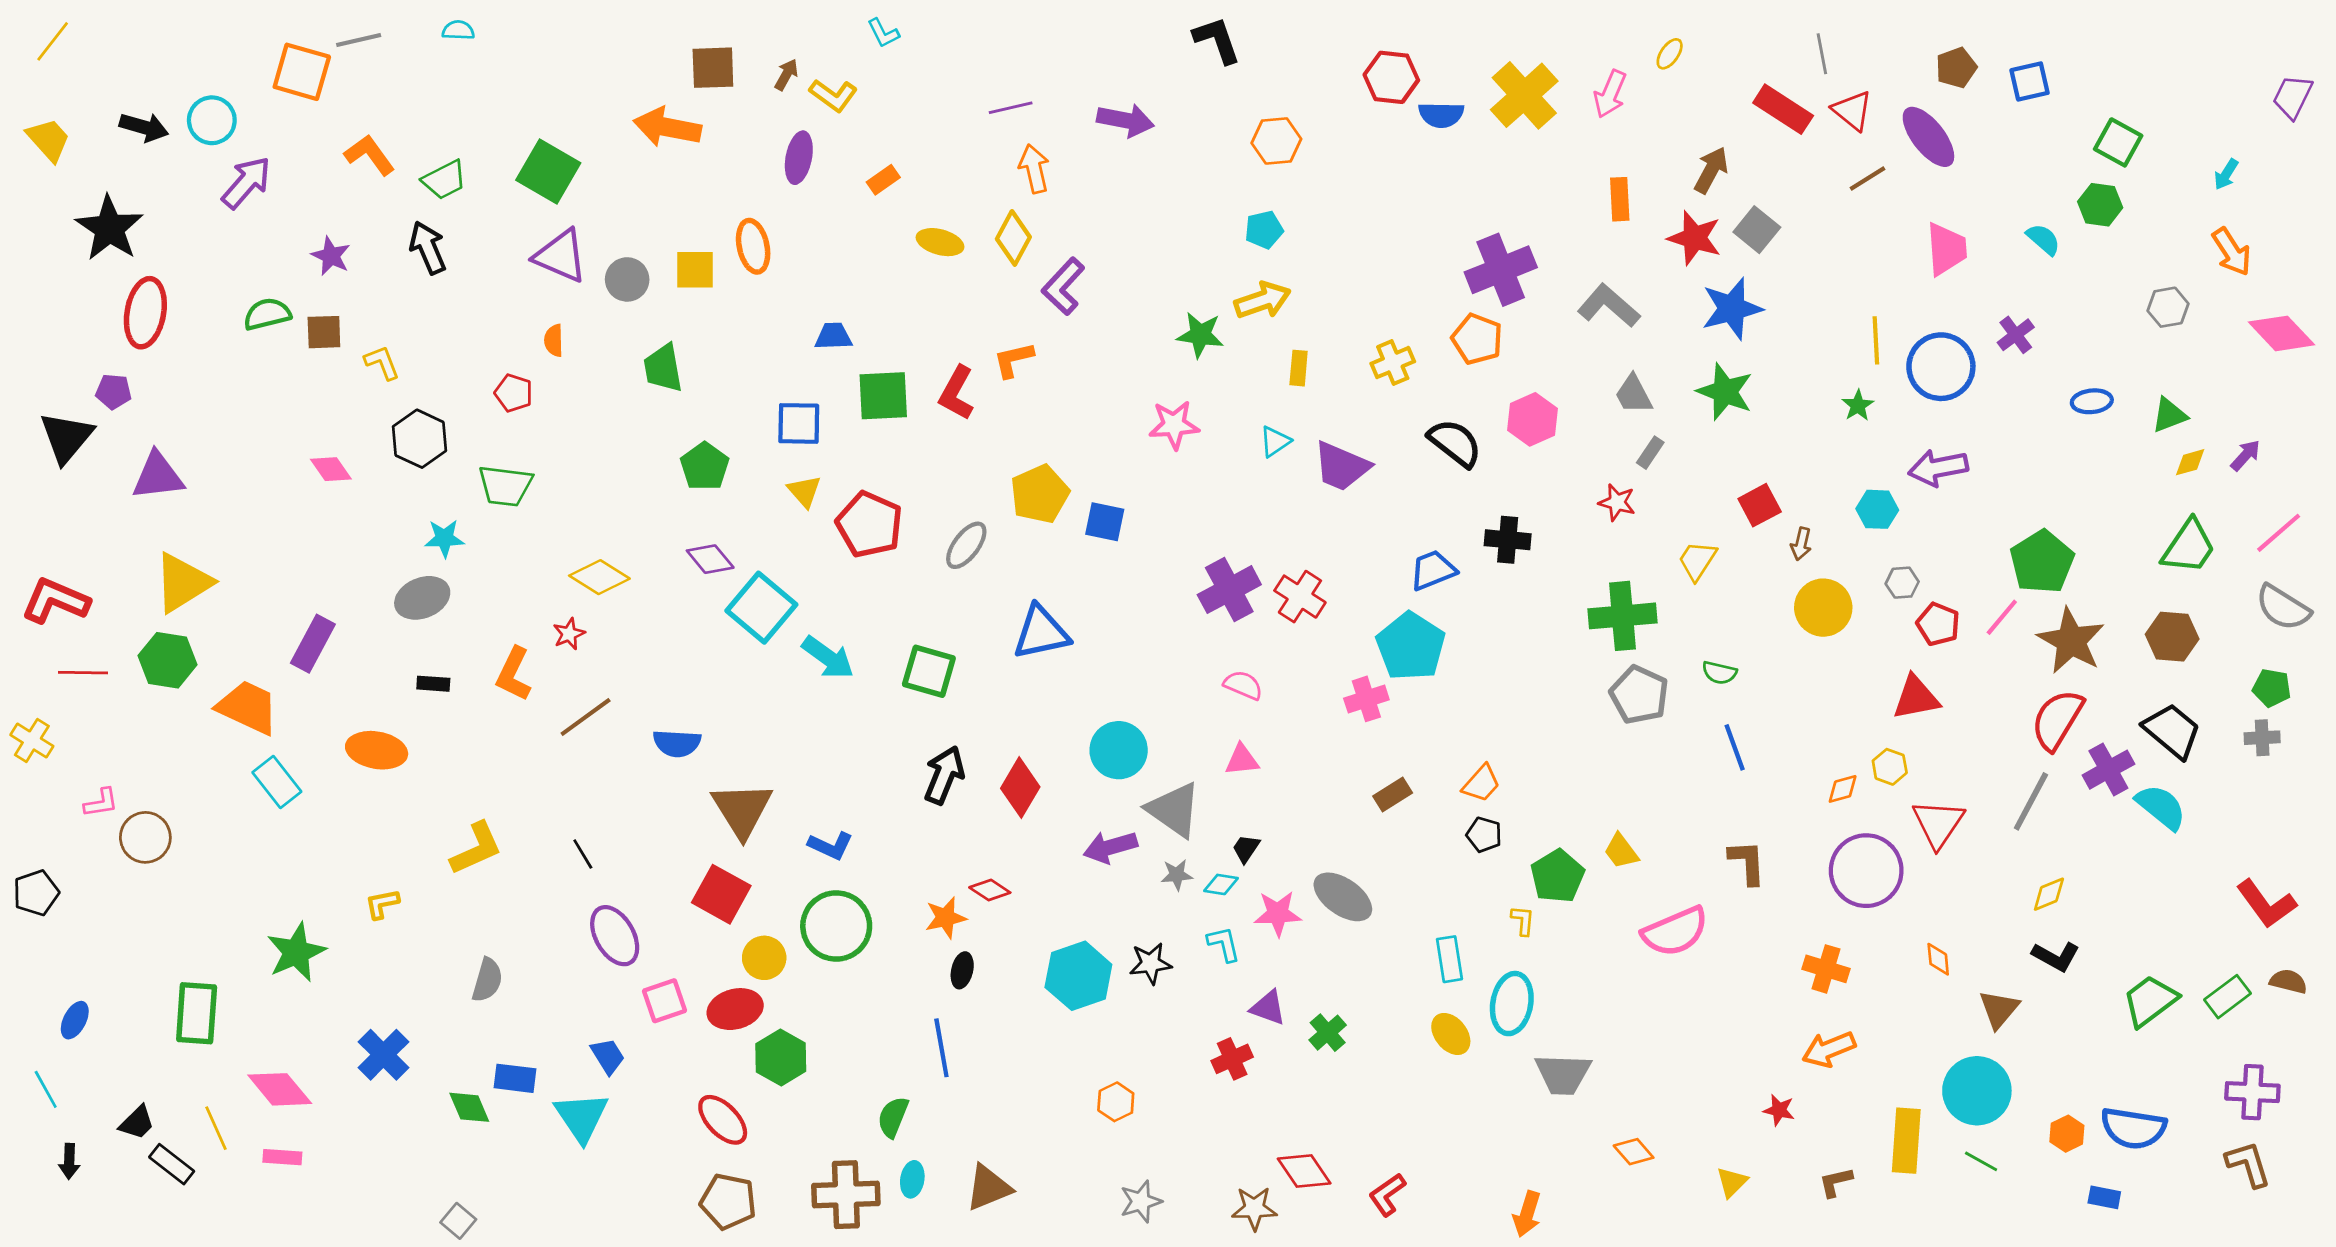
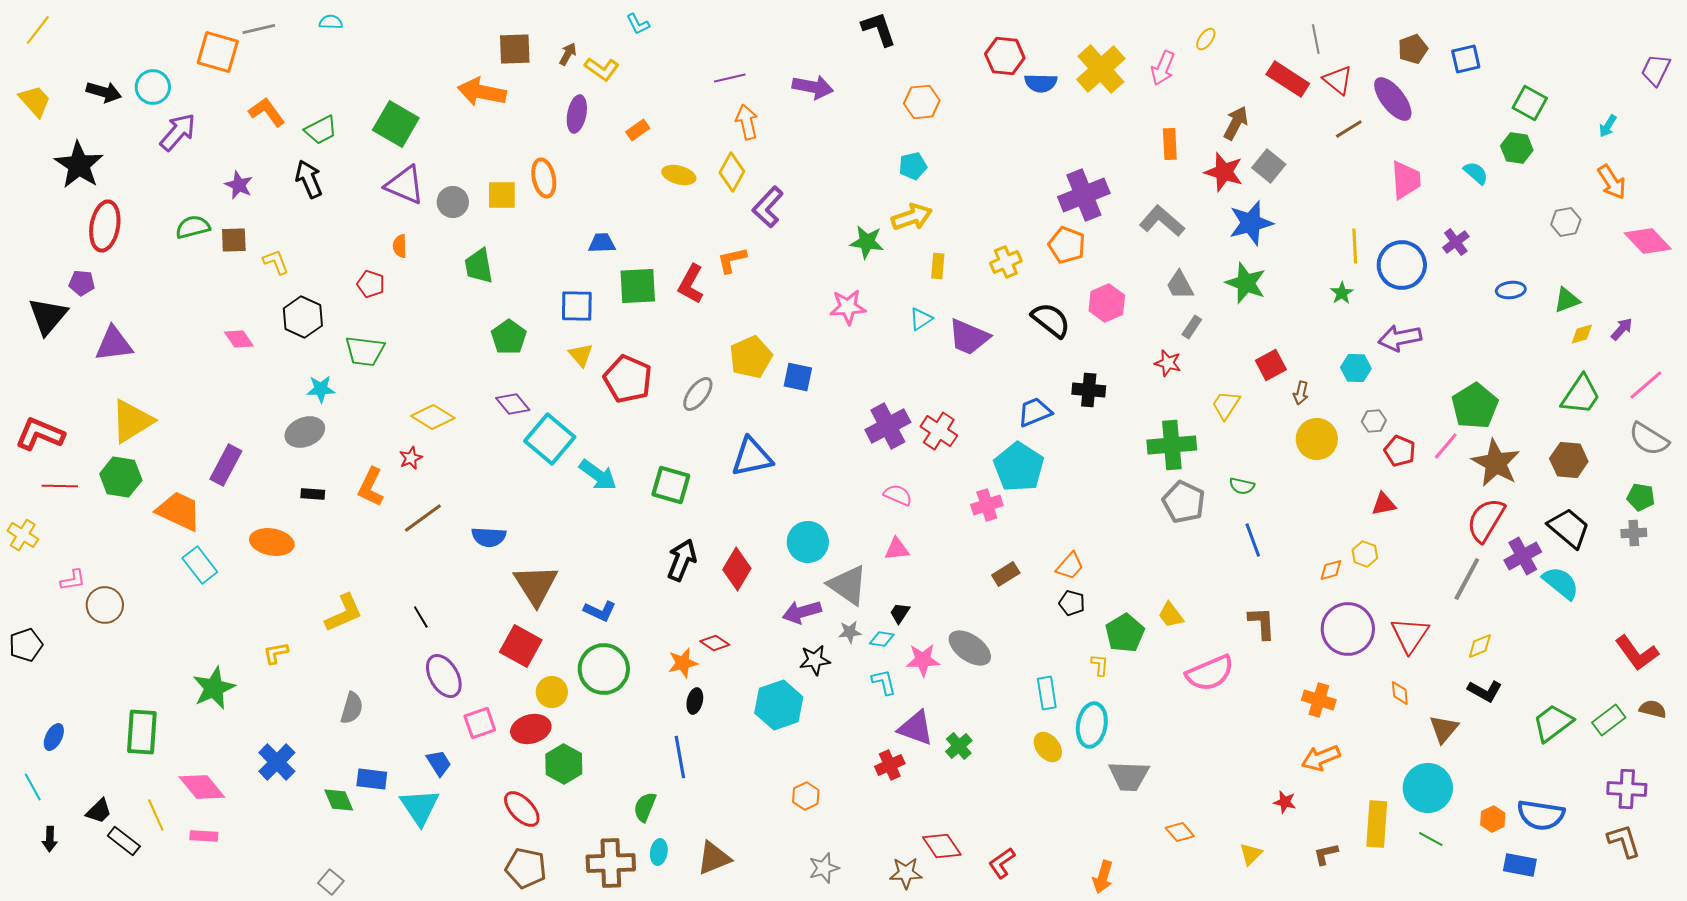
red triangle: (1916, 698) -> (1384, 504), size x0.7
red triangle: (1938, 824) -> (1410, 635), moved
black star: (1150, 963) -> (815, 660), moved
purple triangle: (1268, 1008) -> (916, 728), size x1.4
blue rectangle: (2104, 1197) -> (1520, 865), size x1.4

